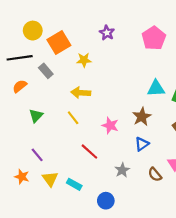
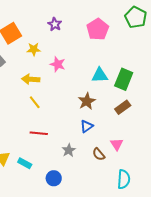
yellow line: (73, 118) -> (35, 102), moved
pink star: (110, 125) -> (58, 64), moved
red line: (89, 152) -> (39, 133), turned -36

